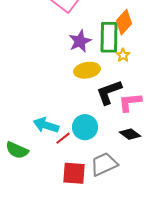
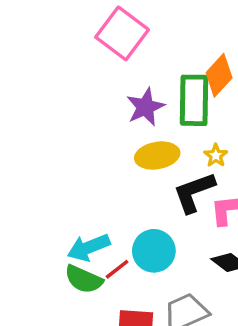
yellow star: (123, 55) -> (216, 156), moved
cyan arrow: (46, 125) -> (89, 247), turned -40
green semicircle: (17, 150) -> (84, 279), moved

